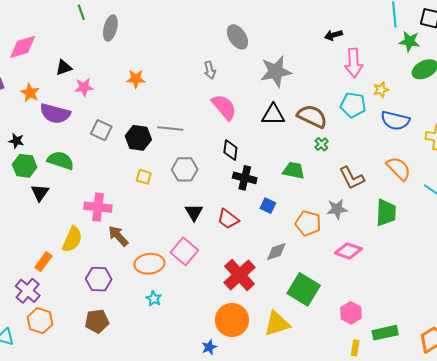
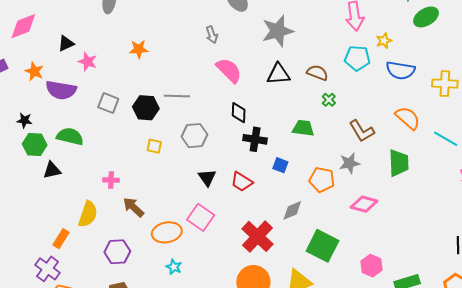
pink star: (84, 87) -> (88, 62), turned 30
brown semicircle: (312, 116) -> (317, 73), size x0.7
black triangle: (40, 193) -> (52, 170), turned 48
pink cross: (98, 207) -> (111, 180), size x0.6

